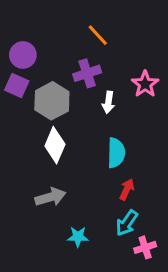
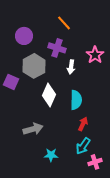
purple circle: (23, 55) -> (24, 36), moved
purple cross: (87, 73) -> (57, 48), turned 36
purple square: (17, 86) -> (11, 82), moved
white diamond: (55, 145) -> (49, 95), moved

